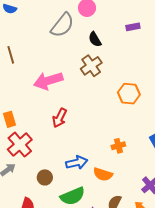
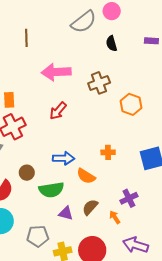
brown cross: (91, 66) -> (99, 83), moved
brown circle: (45, 177) -> (27, 173), moved

